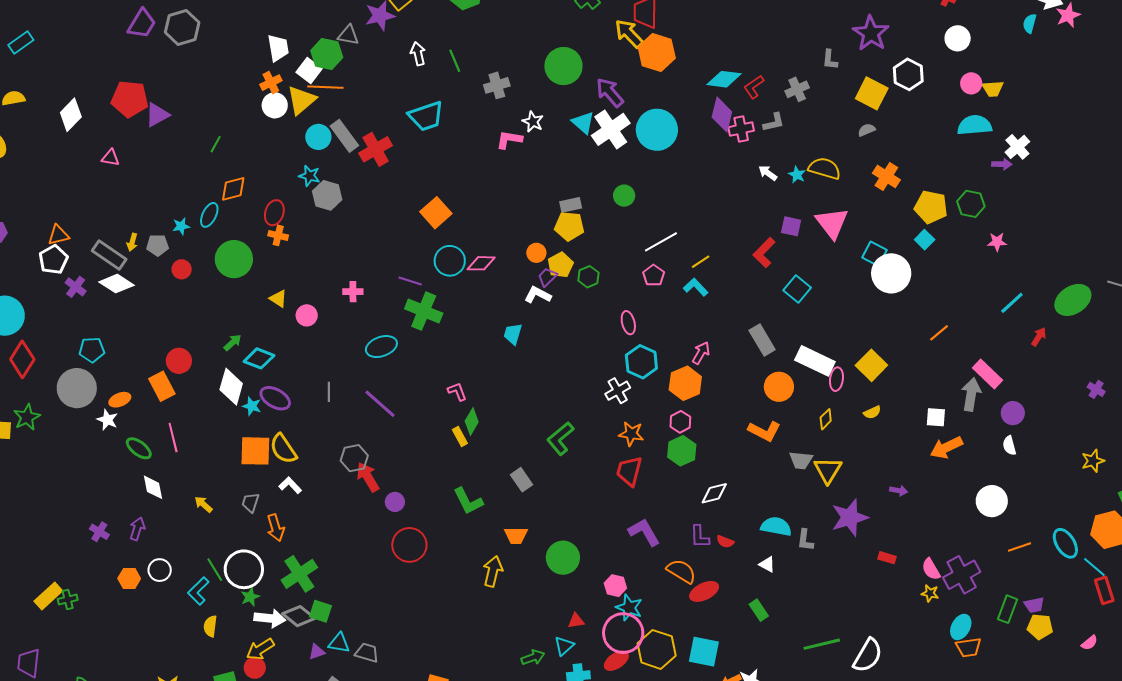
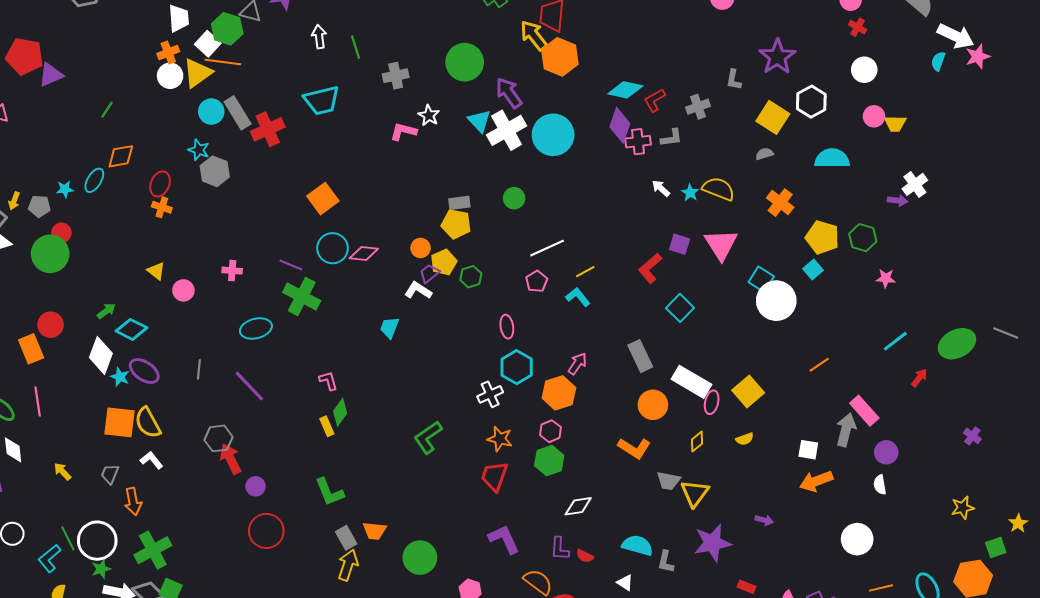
cyan semicircle: (975, 125) -> (832, 158), moved
green circle: (234, 259) -> (50, 254), moved
gray rectangle: (522, 480) -> (346, 538), moved

